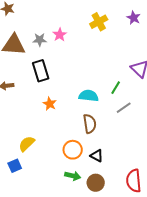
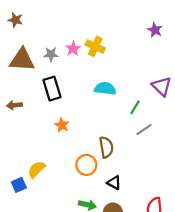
yellow cross: (99, 22) -> (95, 46), moved, turned -36
cyan semicircle: (89, 96) -> (105, 89), moved
orange circle: (73, 150) -> (86, 165), moved
blue square: (15, 166) -> (19, 185), moved

